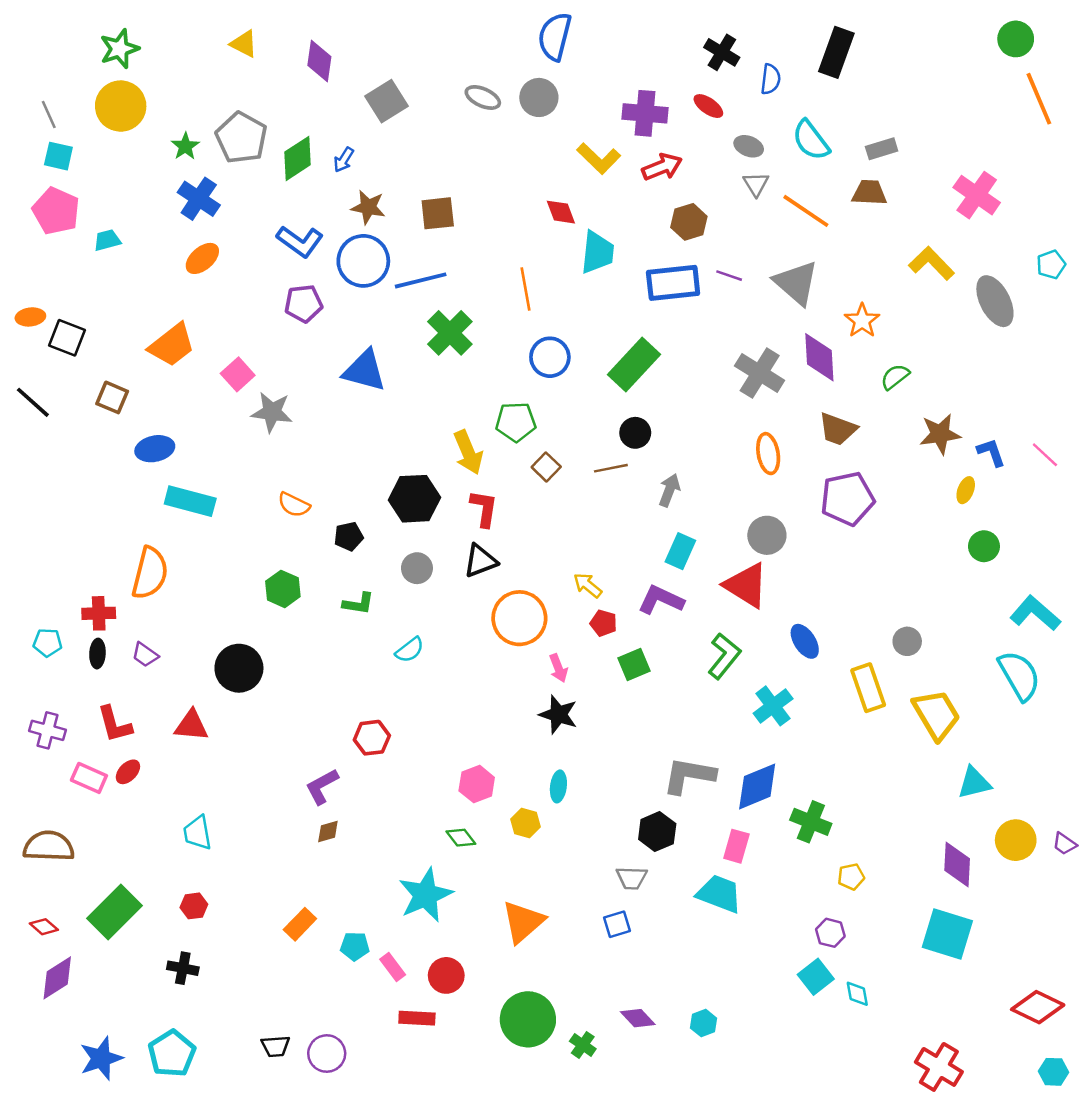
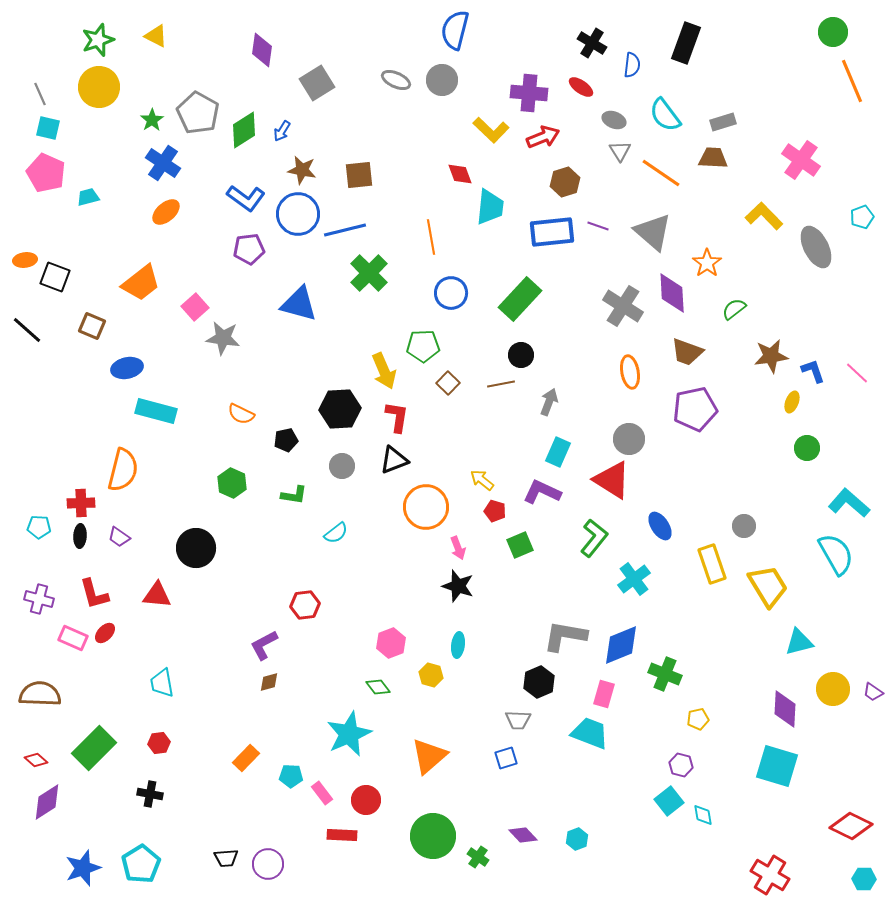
yellow triangle: (244, 44) -> (156, 36), moved

